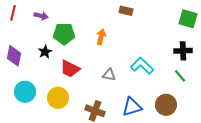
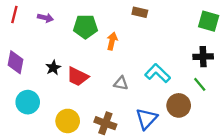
green pentagon: (64, 34) -> (85, 27), moved
black star: (45, 52) -> (53, 68), moved
yellow circle: (58, 98) -> (68, 121), moved
brown circle: (166, 105) -> (179, 105), moved
blue triangle: (132, 107) -> (146, 119), turned -30

